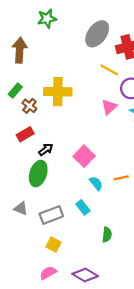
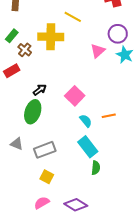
yellow line: (109, 70) -> (73, 17), moved
red rectangle: (25, 134) -> (12, 71), moved
cyan rectangle: (83, 207) -> (88, 147), moved, size x1.5

